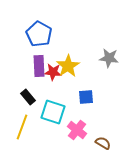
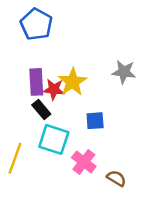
blue pentagon: (39, 34) -> (36, 24), moved
black rectangle: (28, 97) -> (41, 109), moved

